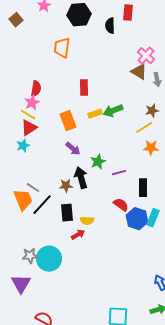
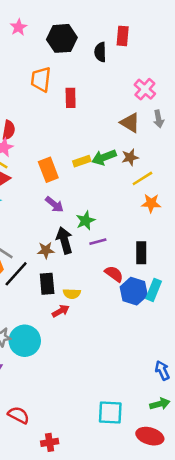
brown triangle: (139, 72) -> (130, 123), moved
red rectangle: (84, 88) -> (71, 98), moved
brown star: (152, 111) -> (130, 157), moved
purple line: (119, 173) -> (98, 242), moved

